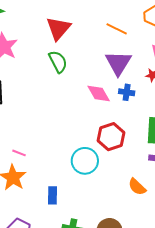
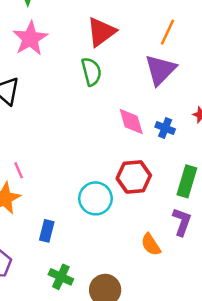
orange line: (117, 29) -> (167, 32), moved, turned 75
purple triangle: (118, 63) -> (160, 70), moved
pink line: (19, 153) -> (19, 170), turned 32

